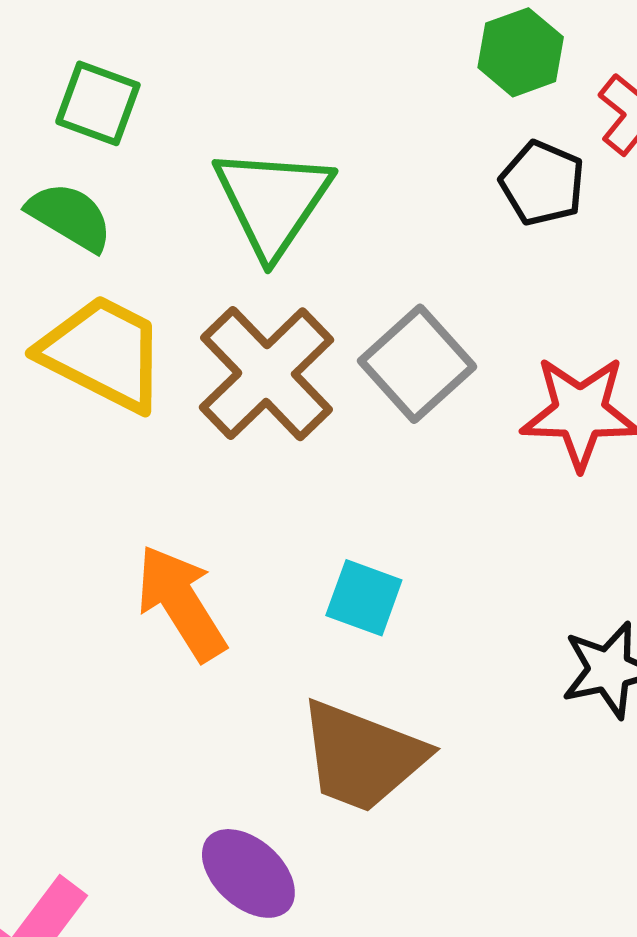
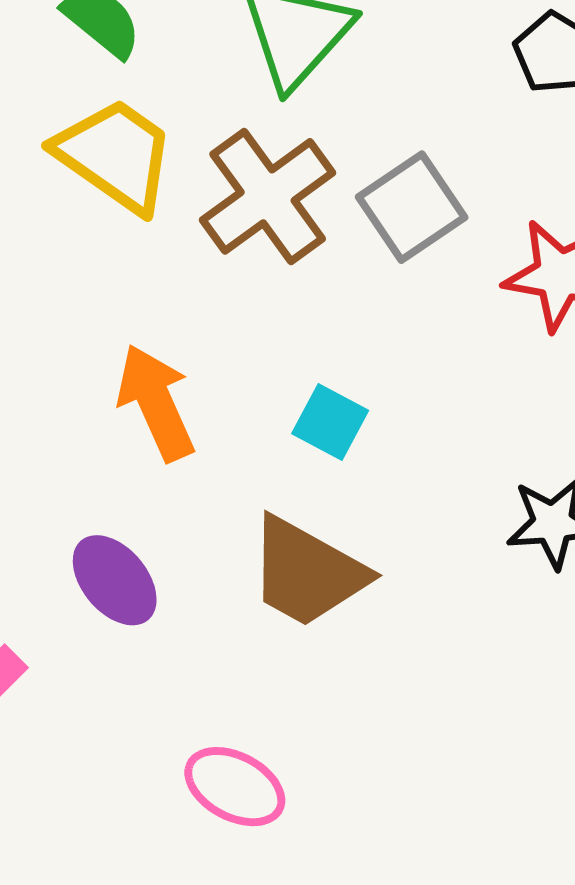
purple ellipse: (248, 873) -> (115, 580), moved

